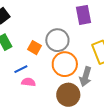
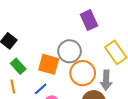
orange square: (34, 48) -> (49, 64), size x1.5

